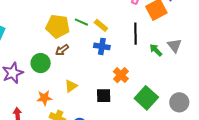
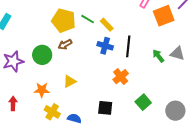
black line: (135, 34) -> (128, 46), moved
gray triangle: (174, 45) -> (177, 54), turned -42
black square: (104, 96) -> (105, 108), moved
green square: (146, 98) -> (143, 102), size x0.7

